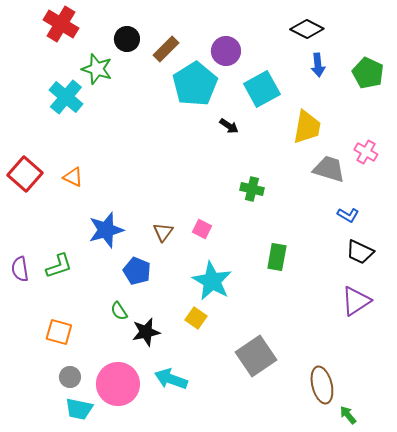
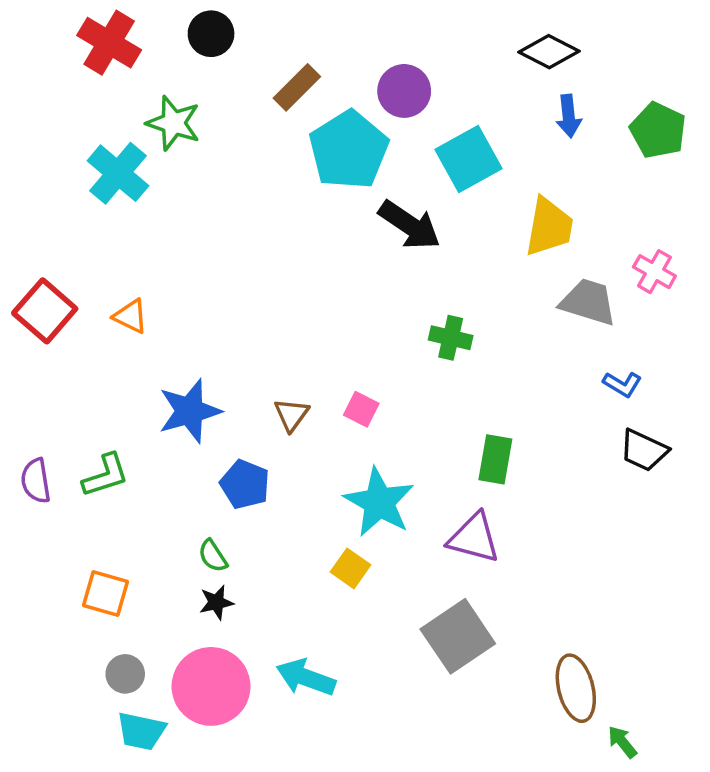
black circle: (127, 39) -> (211, 34), moved
black arrow: (229, 126) -> (410, 225), size x1.8
purple triangle: (356, 301) -> (474, 538), moved, turned 48
black star: (146, 332) -> (216, 602), moved, size x0.7

